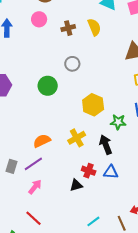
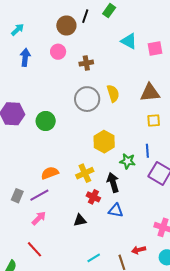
yellow semicircle: (94, 27) -> (113, 93), moved
gray circle: (72, 64) -> (87, 99), size x1.6
green circle: (48, 86) -> (46, 121), moved
red cross: (89, 171) -> (93, 197), moved

